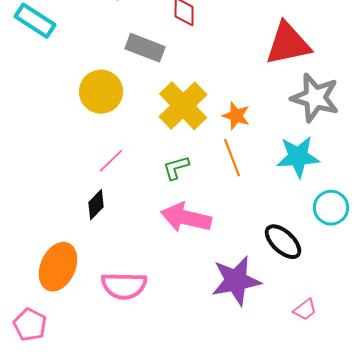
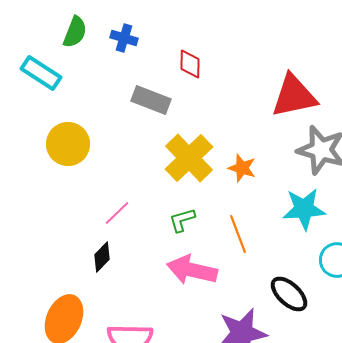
yellow circle: (101, 92) -> (68, 144), moved
orange line: (232, 158) -> (238, 234), moved

